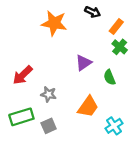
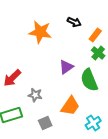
green semicircle: (109, 77) -> (89, 80), size x1.6
gray square: (49, 126) -> (45, 123), moved

